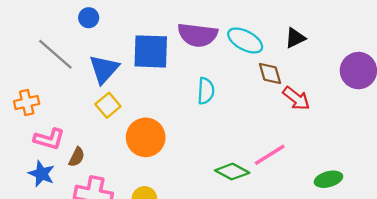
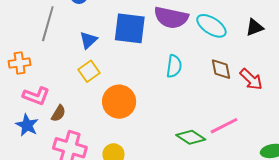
gray line: (55, 54) -> (48, 24), turned 60
blue triangle: (104, 69) -> (88, 40), size x0.7
brown diamond: (270, 73) -> (221, 69), moved

